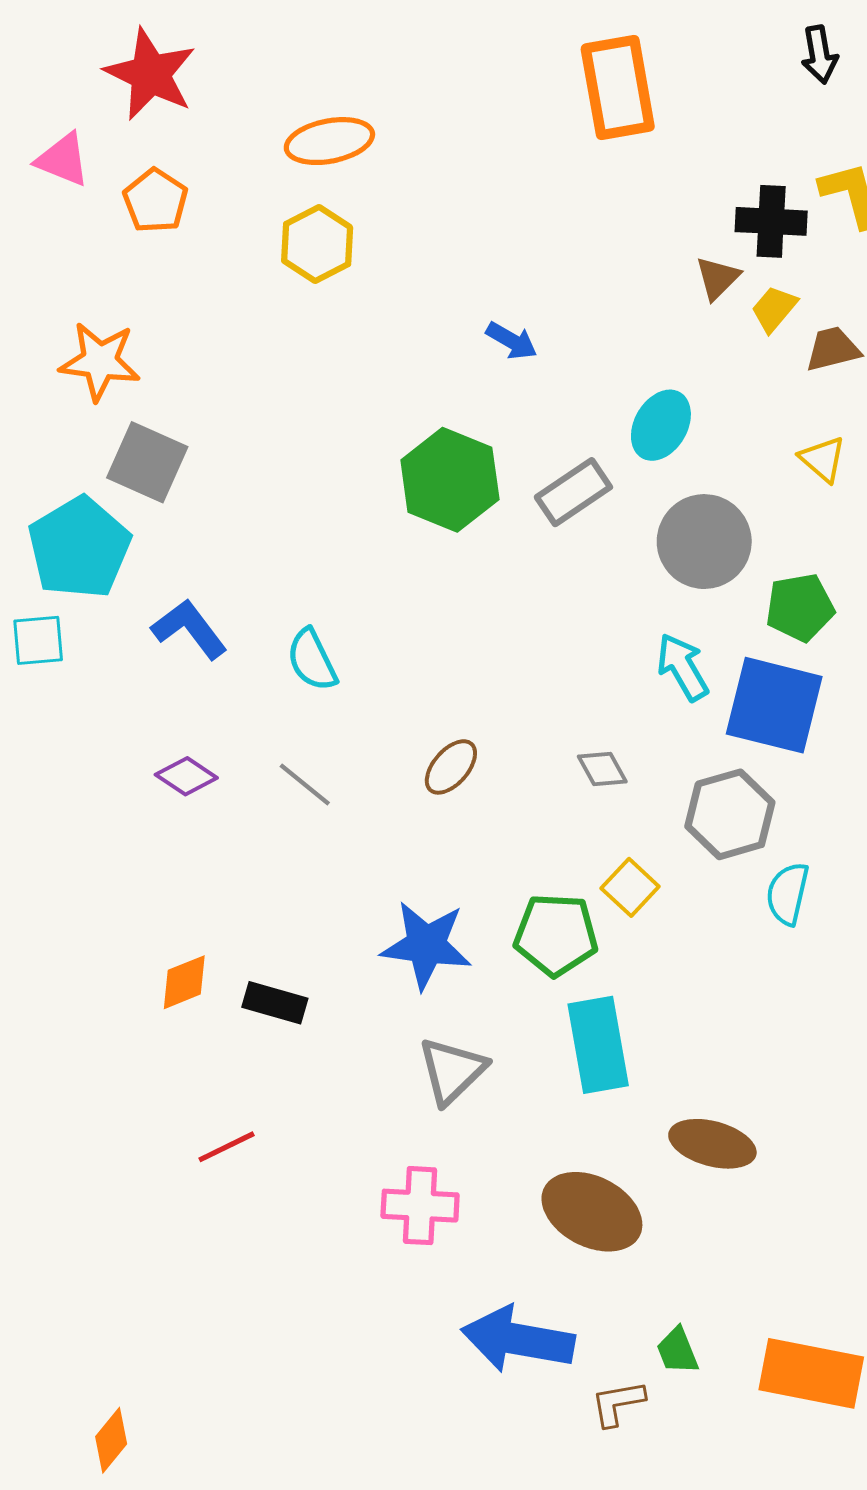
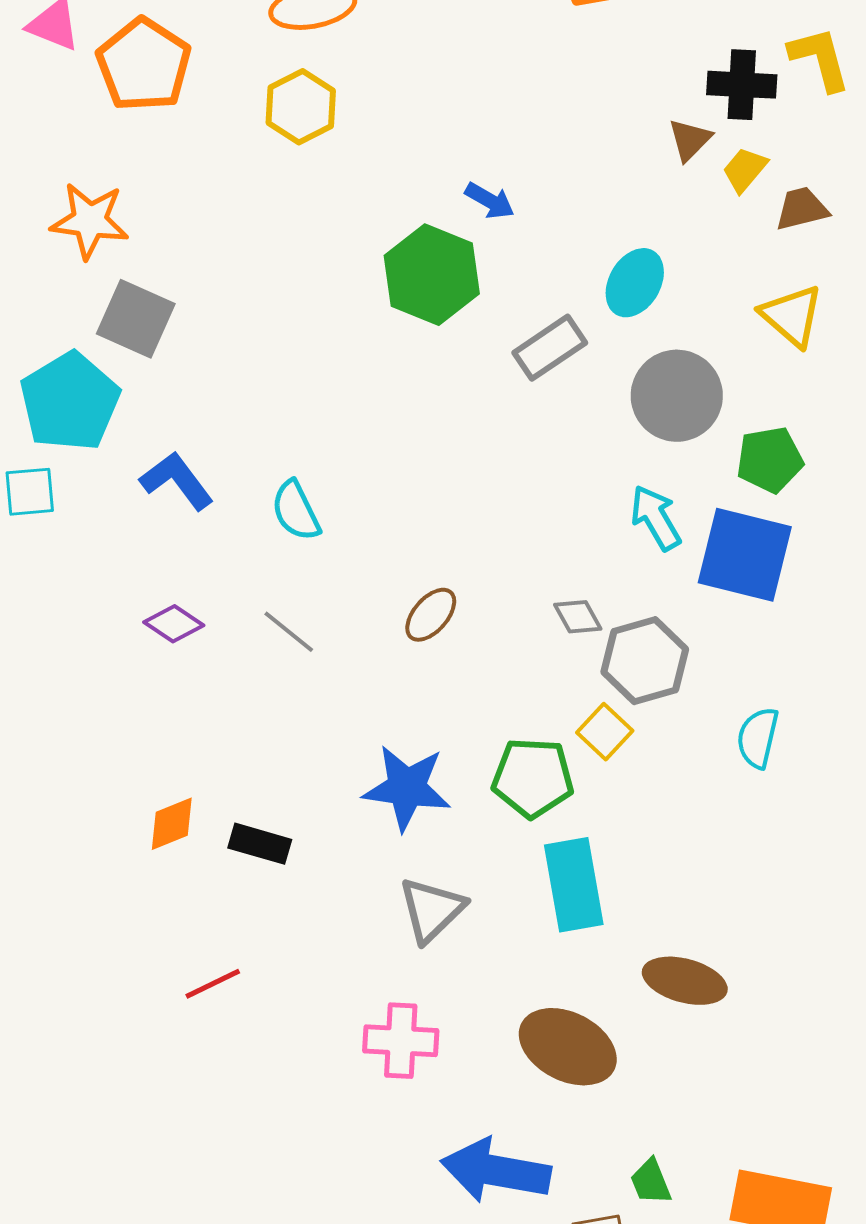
orange pentagon: (155, 201) -> (144, 65), size x1.5
yellow triangle: (823, 459) -> (792, 316), size x1.4
green hexagon: (450, 480) -> (432, 275), moved
gray hexagon: (730, 814) -> (645, 661), moved

